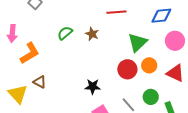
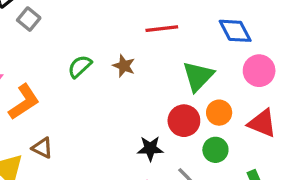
blue diamond: (161, 16) -> (235, 31), turned 70
black star: (93, 87) -> (150, 148), moved
green circle: (151, 97) -> (215, 150), moved

